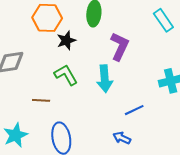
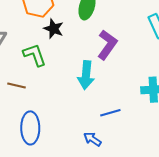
black star: (66, 40) -> (54, 29), turned 30
green L-shape: (66, 75) -> (35, 55), moved

